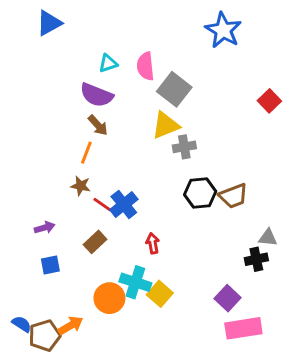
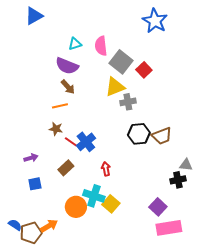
red square: (269, 101) -> (144, 70), moved
orange line: (86, 153) -> (60, 106), turned 56

